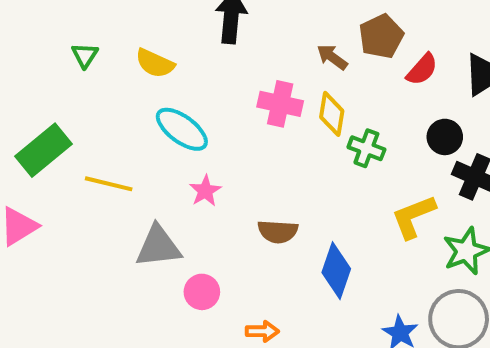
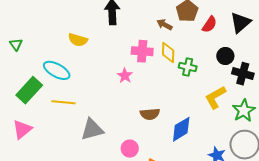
green triangle: (85, 55) -> (16, 44), moved
cyan ellipse: (182, 129) -> (57, 70), moved
pink star: (205, 191) -> (125, 76), moved
blue diamond: (336, 271) -> (181, 129), turned 48
pink circle: (202, 292) -> (130, 149), moved

